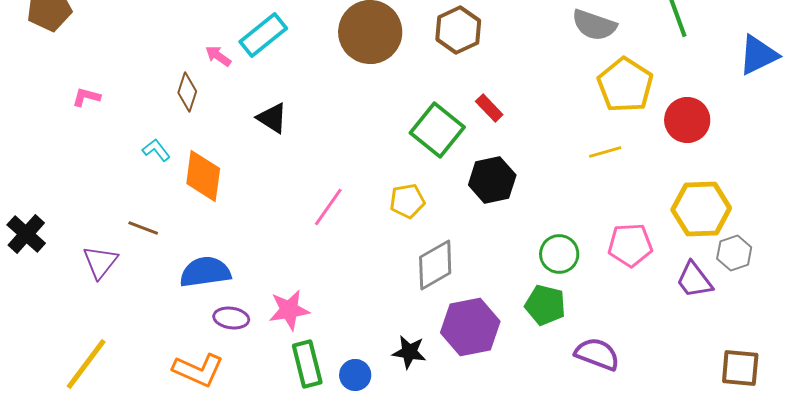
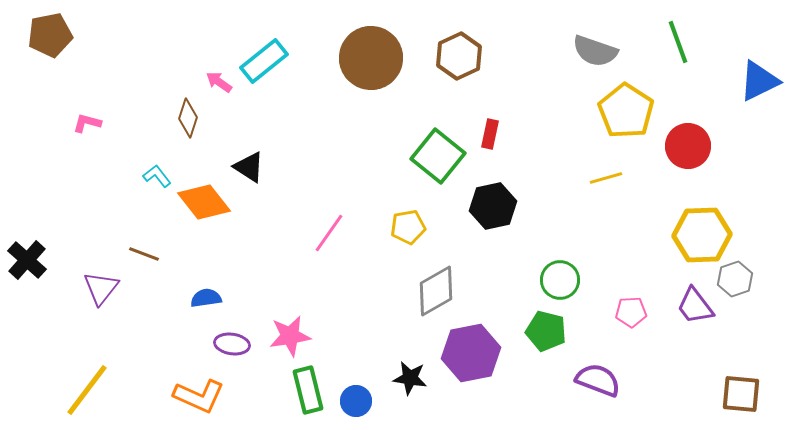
red rectangle: (489, 108) -> (490, 134), turned 56
black triangle: (272, 118) -> (249, 167), moved
orange diamond: (203, 176) -> (204, 202), turned -46
pink pentagon: (630, 245) -> (631, 312), moved, size x0.7
blue semicircle: (205, 272) -> (206, 298), size x0.6

